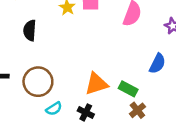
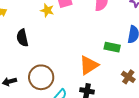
green rectangle: (128, 89) -> (112, 47), moved

